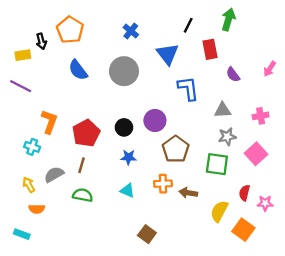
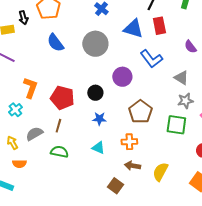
red rectangle: (210, 49) -> (159, 26), moved
blue triangle: (168, 54) -> (133, 29), turned -35
blue L-shape: (188, 88) -> (151, 59), turned 150
gray triangle: (223, 110) -> (181, 78), turned 35
purple circle: (155, 121) -> (122, 77), moved
red pentagon: (86, 133) -> (62, 98), turned -30
cyan cross: (32, 147) -> (15, 110), turned 32
brown arrow: (188, 193) -> (132, 166), moved
yellow semicircle: (219, 211) -> (160, 172), moved

